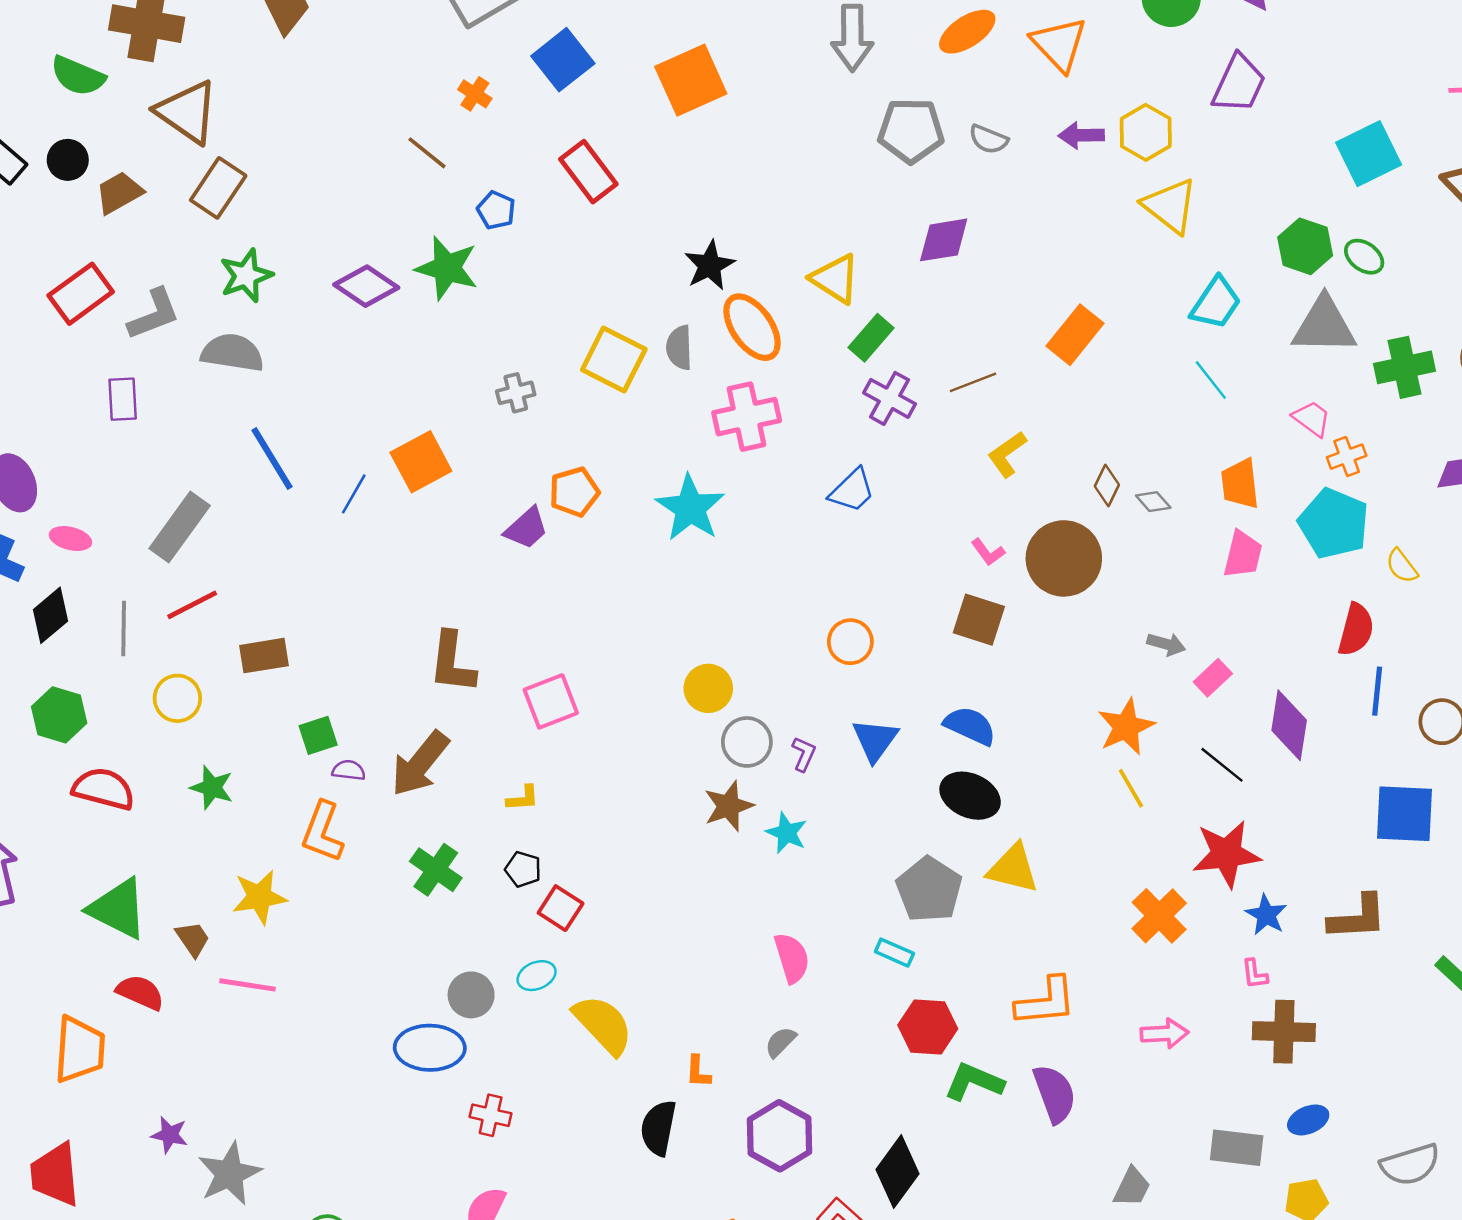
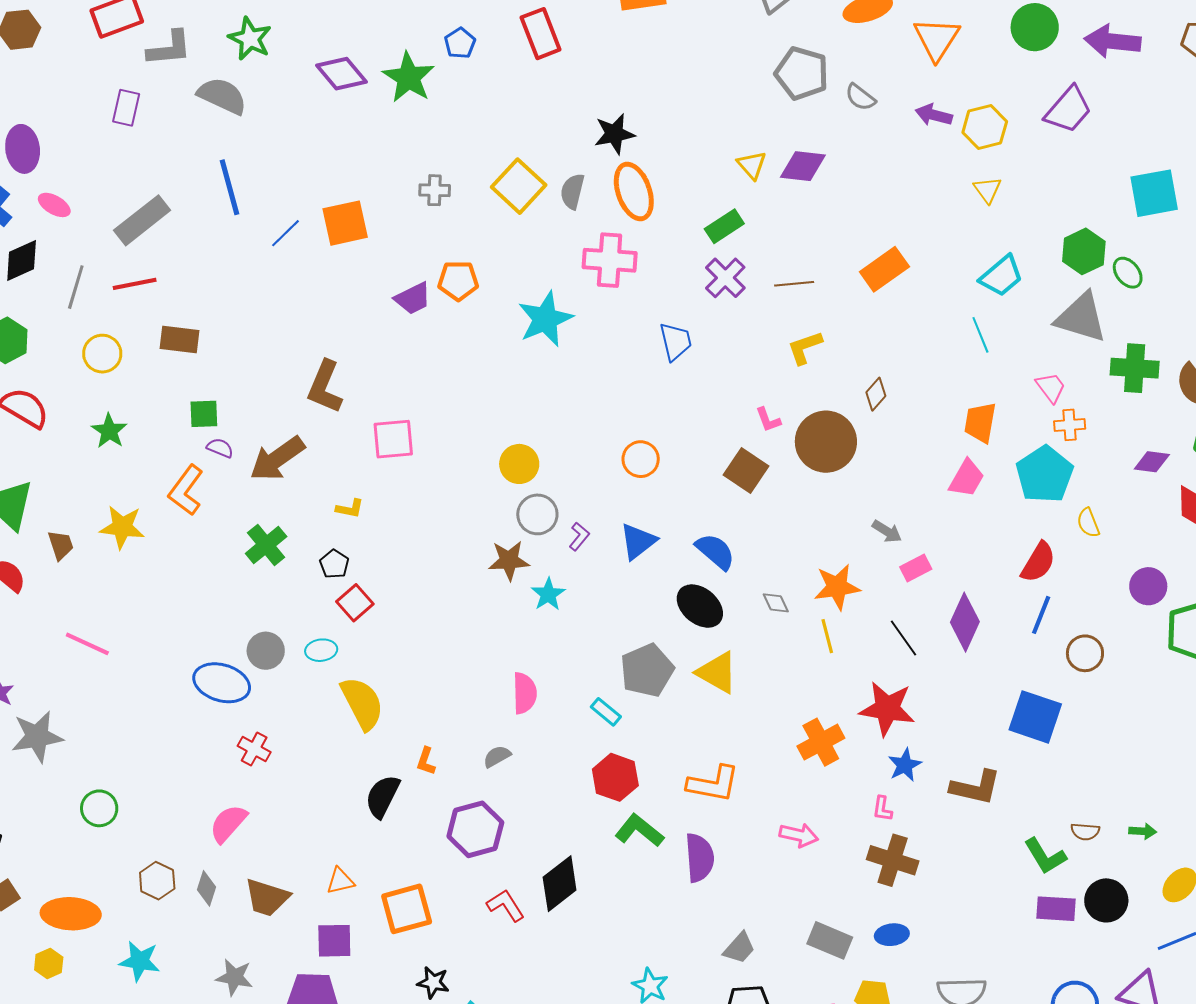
yellow triangle: (1170, 206) -> (987, 190), size x0.6
green star: (246, 276) -> (250, 39), turned 30
yellow triangle: (835, 279) -> (752, 165), moved, size x0.7
blue trapezoid: (852, 491) -> (676, 341), turned -75
gray diamond: (1153, 502) -> (776, 603), moved
pink line: (248, 985) -> (87, 644), moved

